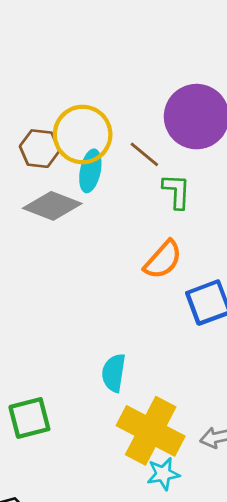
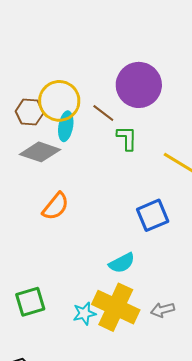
orange semicircle: (163, 260) -> (56, 206), moved
cyan semicircle: (114, 373) -> (122, 263), moved, turned -124
cyan star: (163, 474) -> (84, 313), moved

